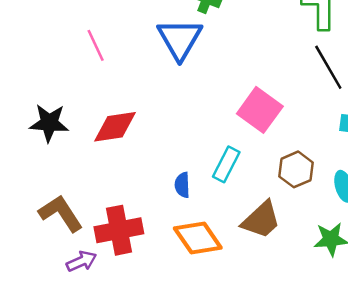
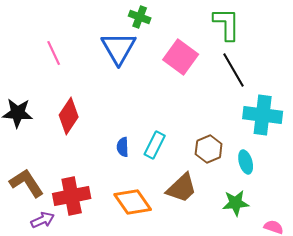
pink square: (260, 110) -> (181, 57), moved
red diamond: (115, 127) -> (69, 116), turned -48
blue semicircle: (182, 185) -> (123, 147), moved

